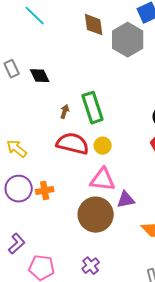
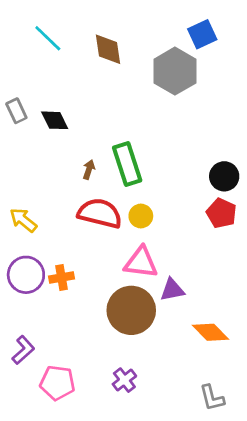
brown diamond: (94, 25) -> (108, 49), moved

